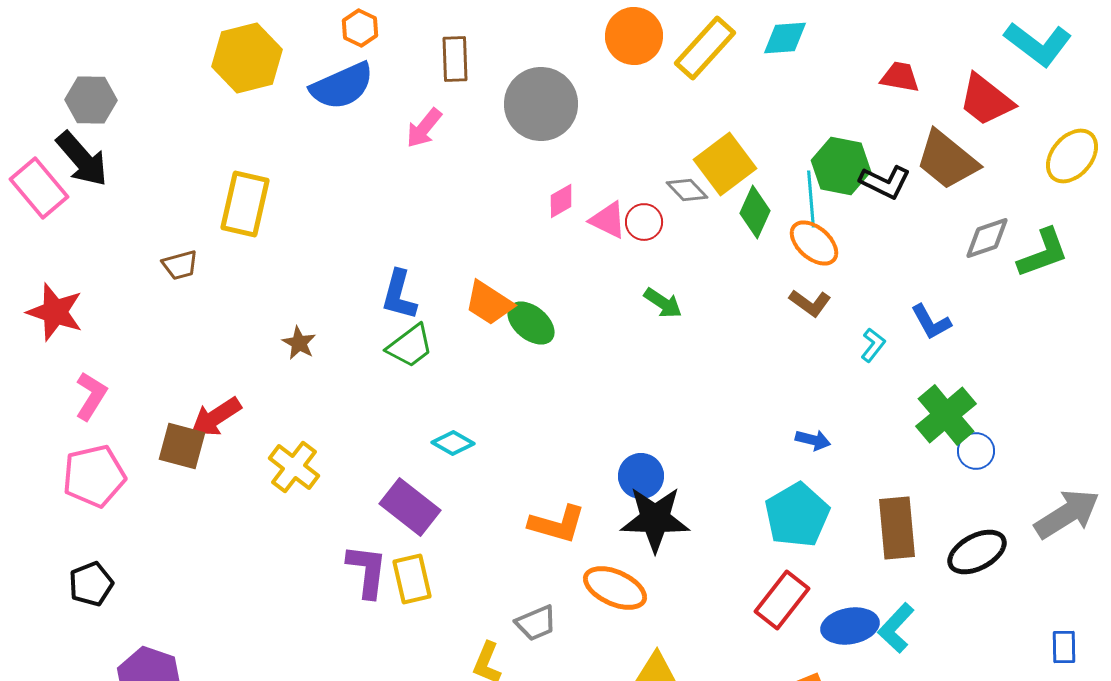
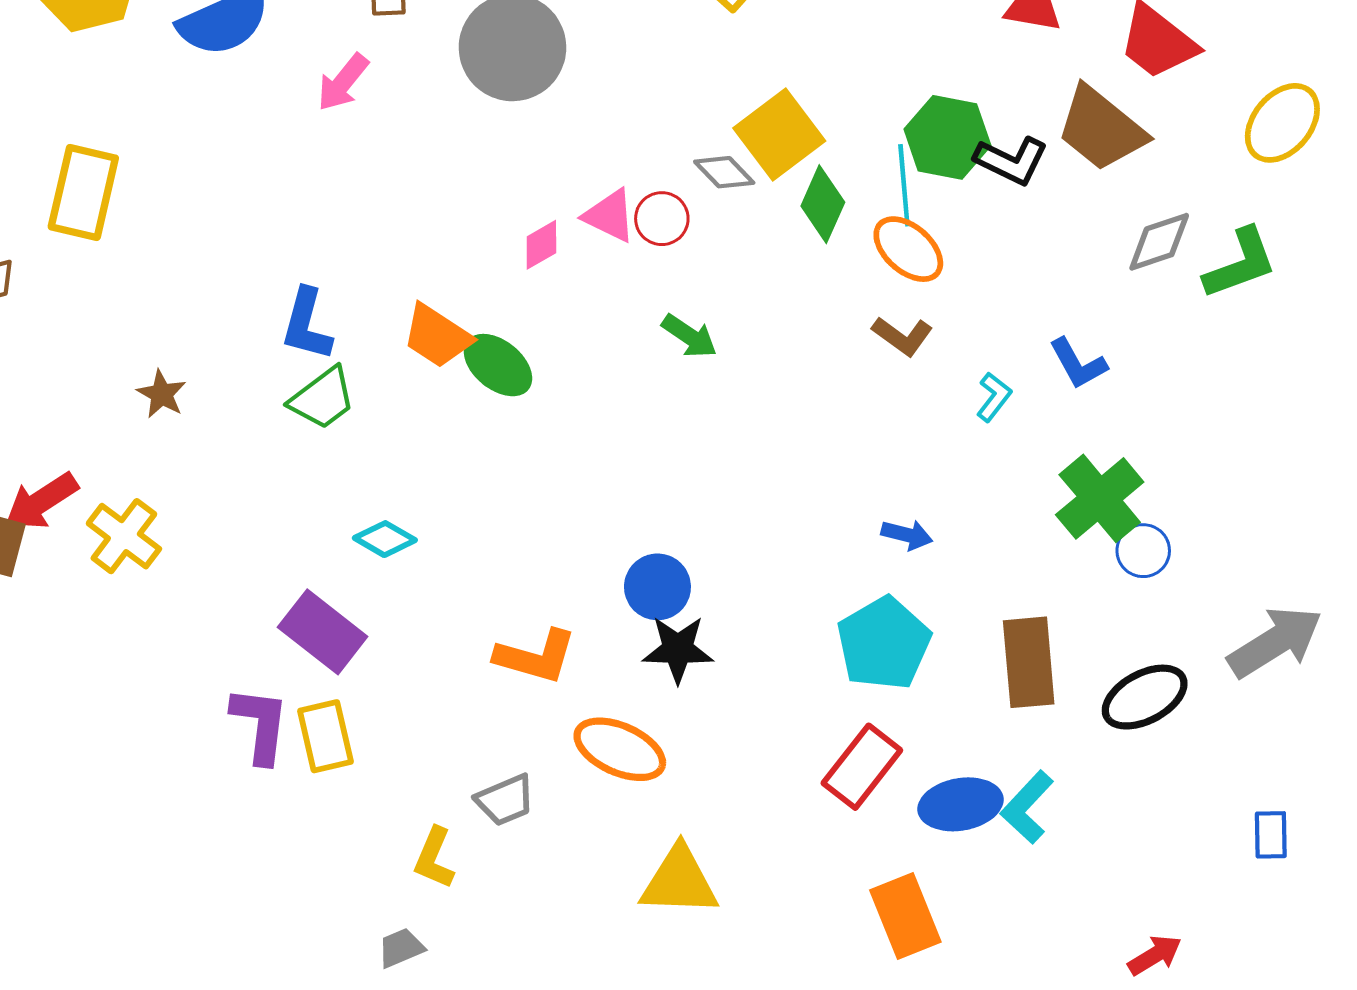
pink diamond: (561, 201) -> (541, 245), moved
yellow cross: (294, 467) -> (124, 536), moved
black star: (655, 519) -> (678, 649), size x0.7

